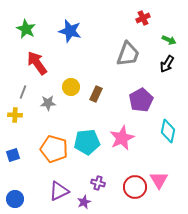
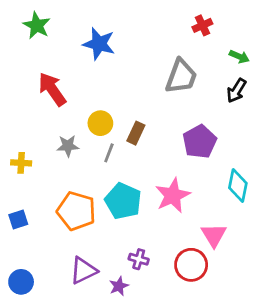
green star: (26, 29) -> (37, 25), moved
gray line: (23, 92) -> (109, 153), moved
cyan pentagon: (87, 142) -> (123, 201), turned 30
pink triangle: (159, 180) -> (214, 235), moved

